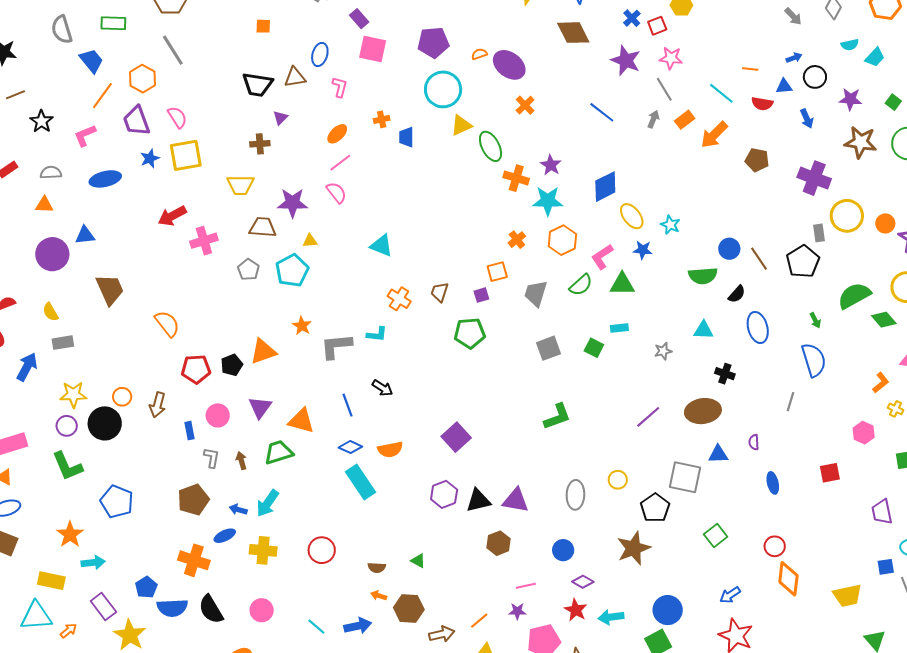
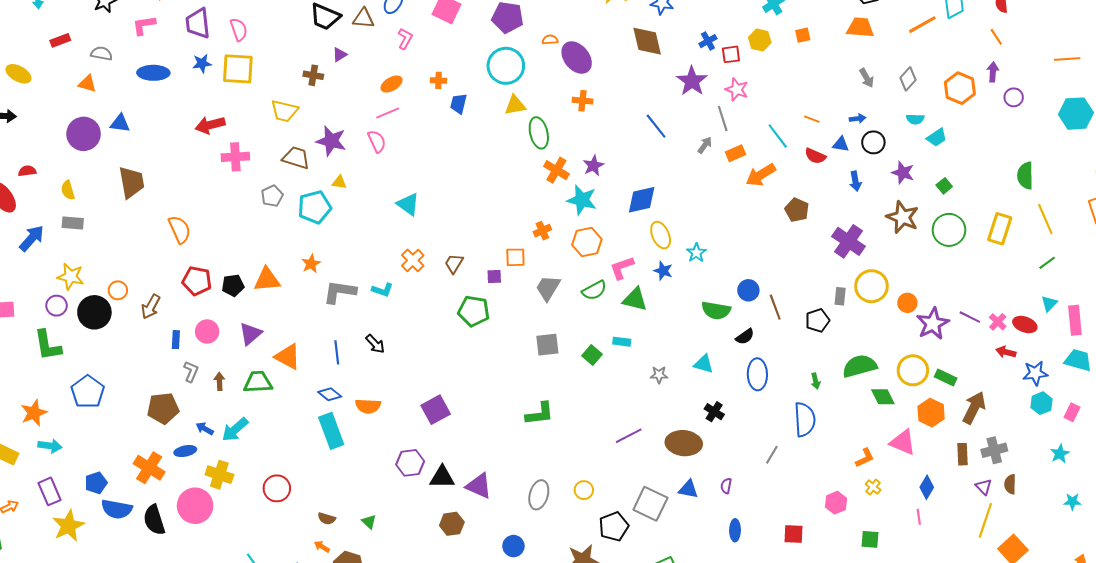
orange cross: (525, 105) -> (582, 101), turned 36
black pentagon: (803, 261) -> (817, 320), size x0.7
pink circle: (262, 610) -> (195, 506), moved, size x1.5

